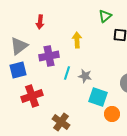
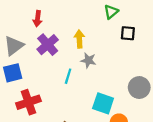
purple cross: (49, 56) -> (48, 45), moved, turned -30
gray star: (85, 76) -> (88, 60), moved

